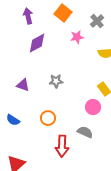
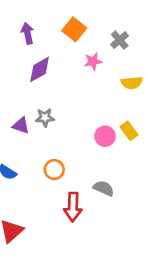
gray star: (56, 81) -> (45, 117), moved
pink circle: (93, 107) -> (105, 136), moved

